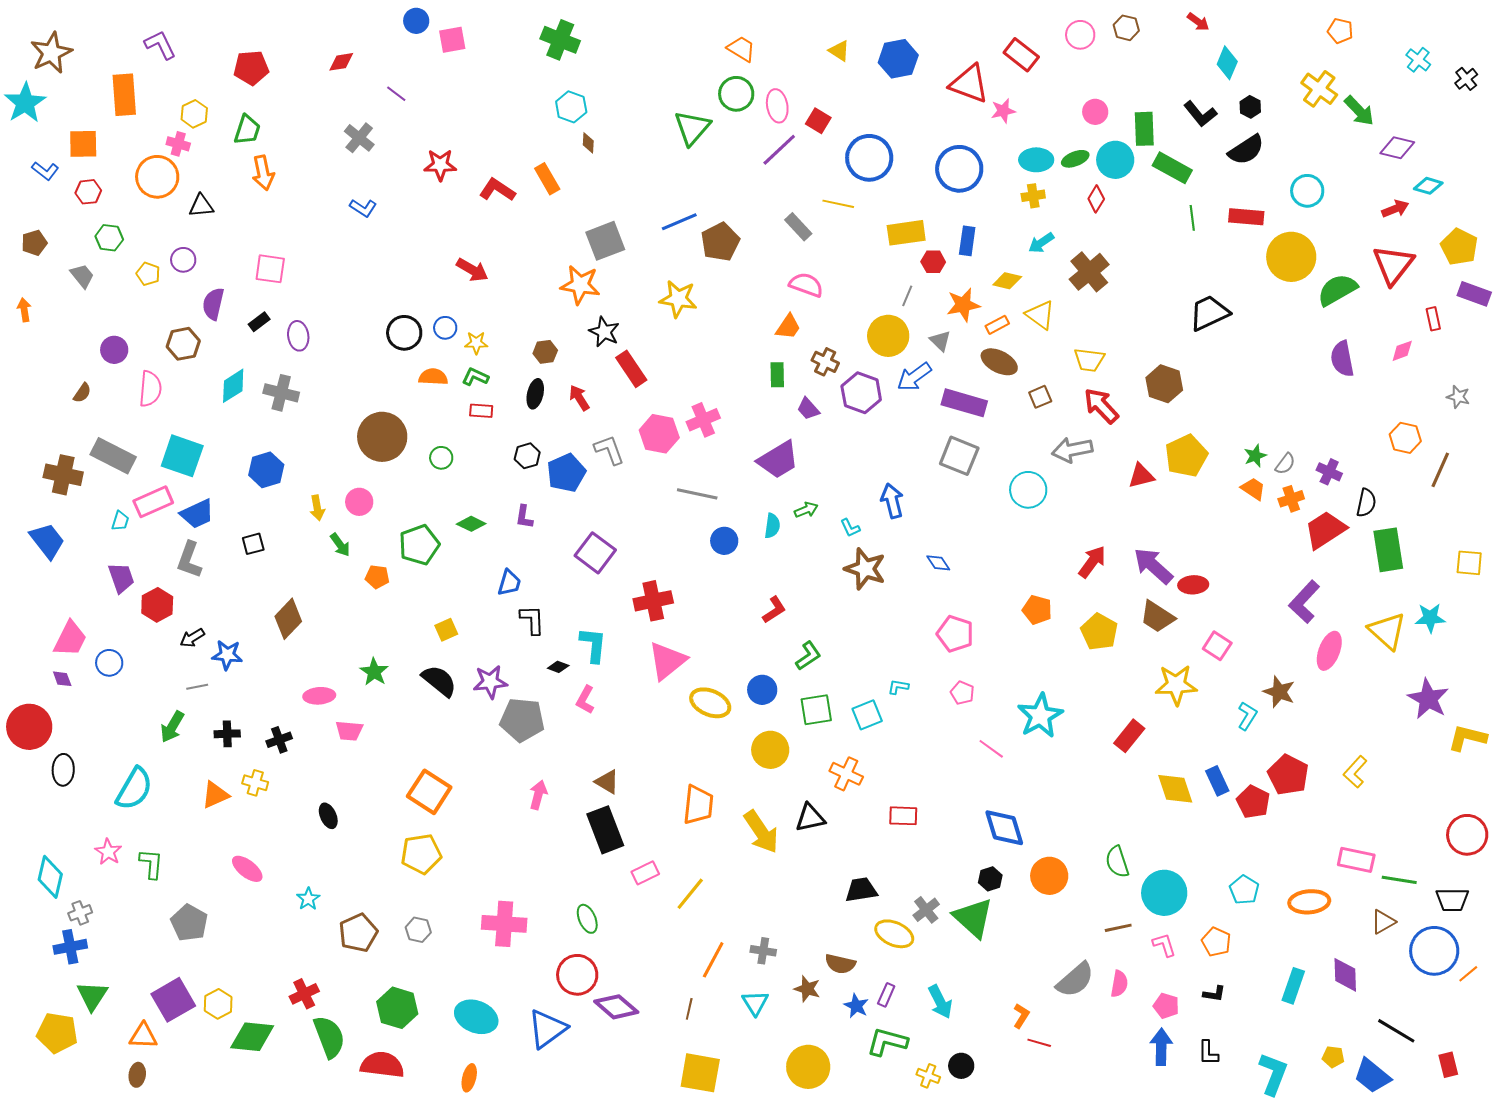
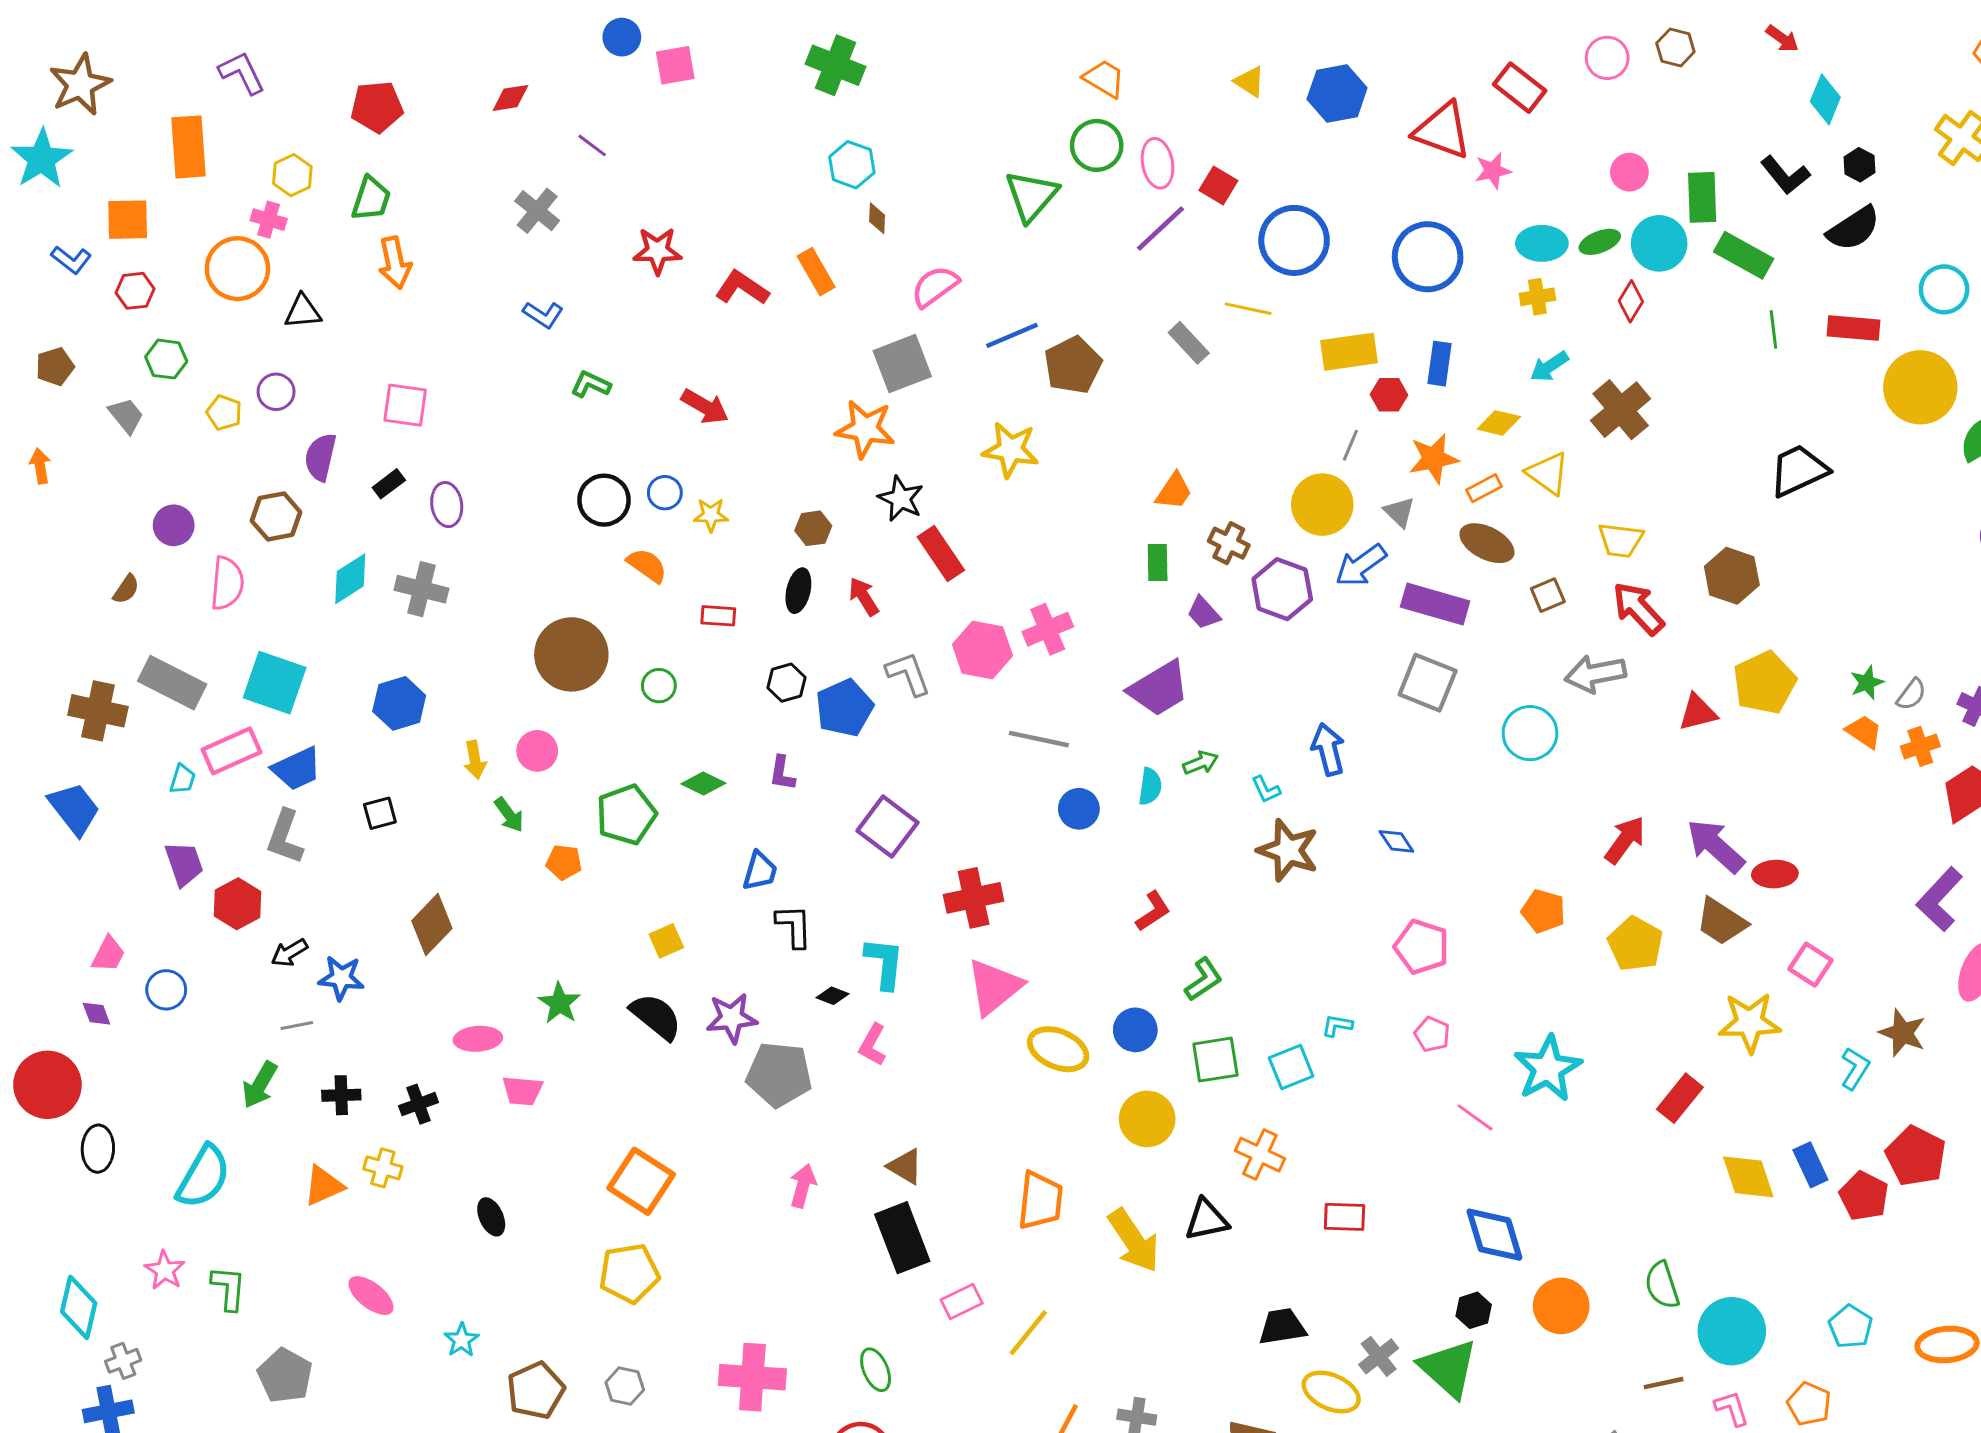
pink semicircle: (806, 285) -> (935, 286), moved, turned -56
orange semicircle: (433, 377) -> (647, 565), turned 32
green L-shape: (475, 377) -> (591, 384), moved
pink trapezoid: (70, 639) -> (108, 954), size x0.7

